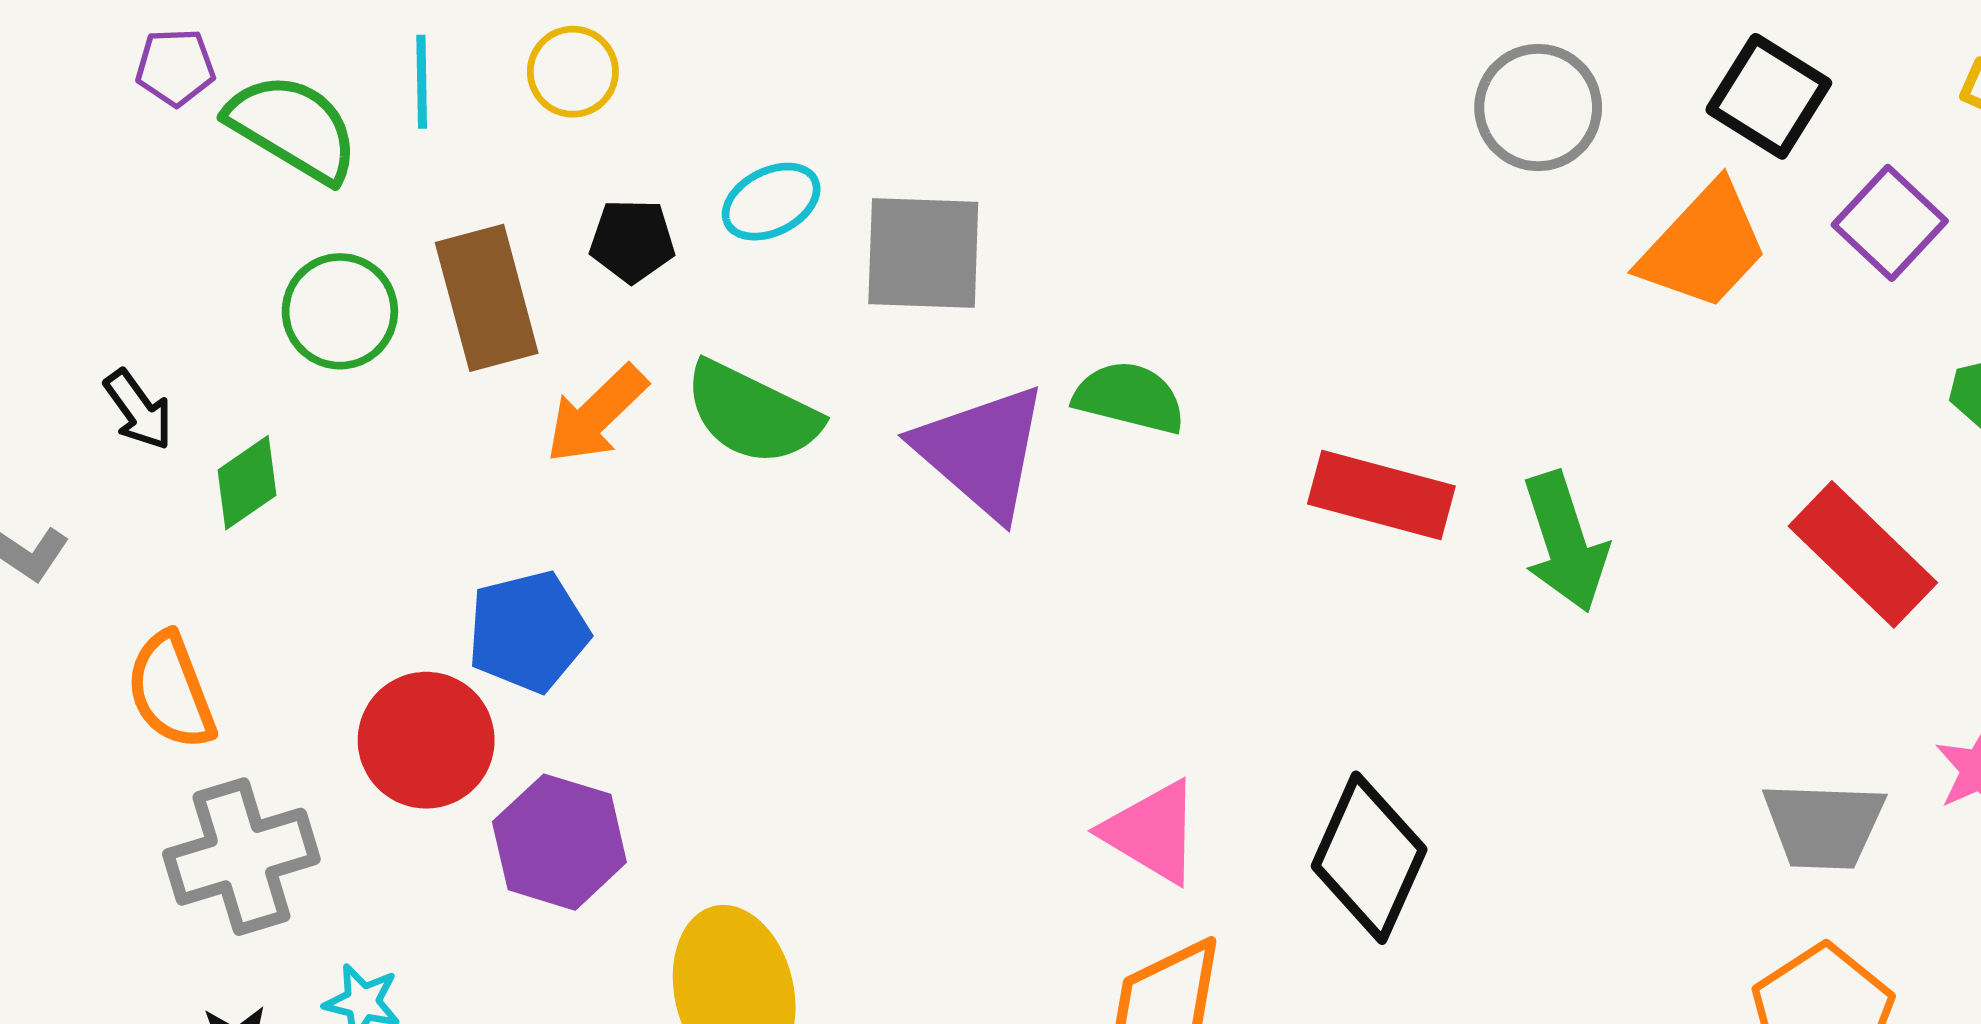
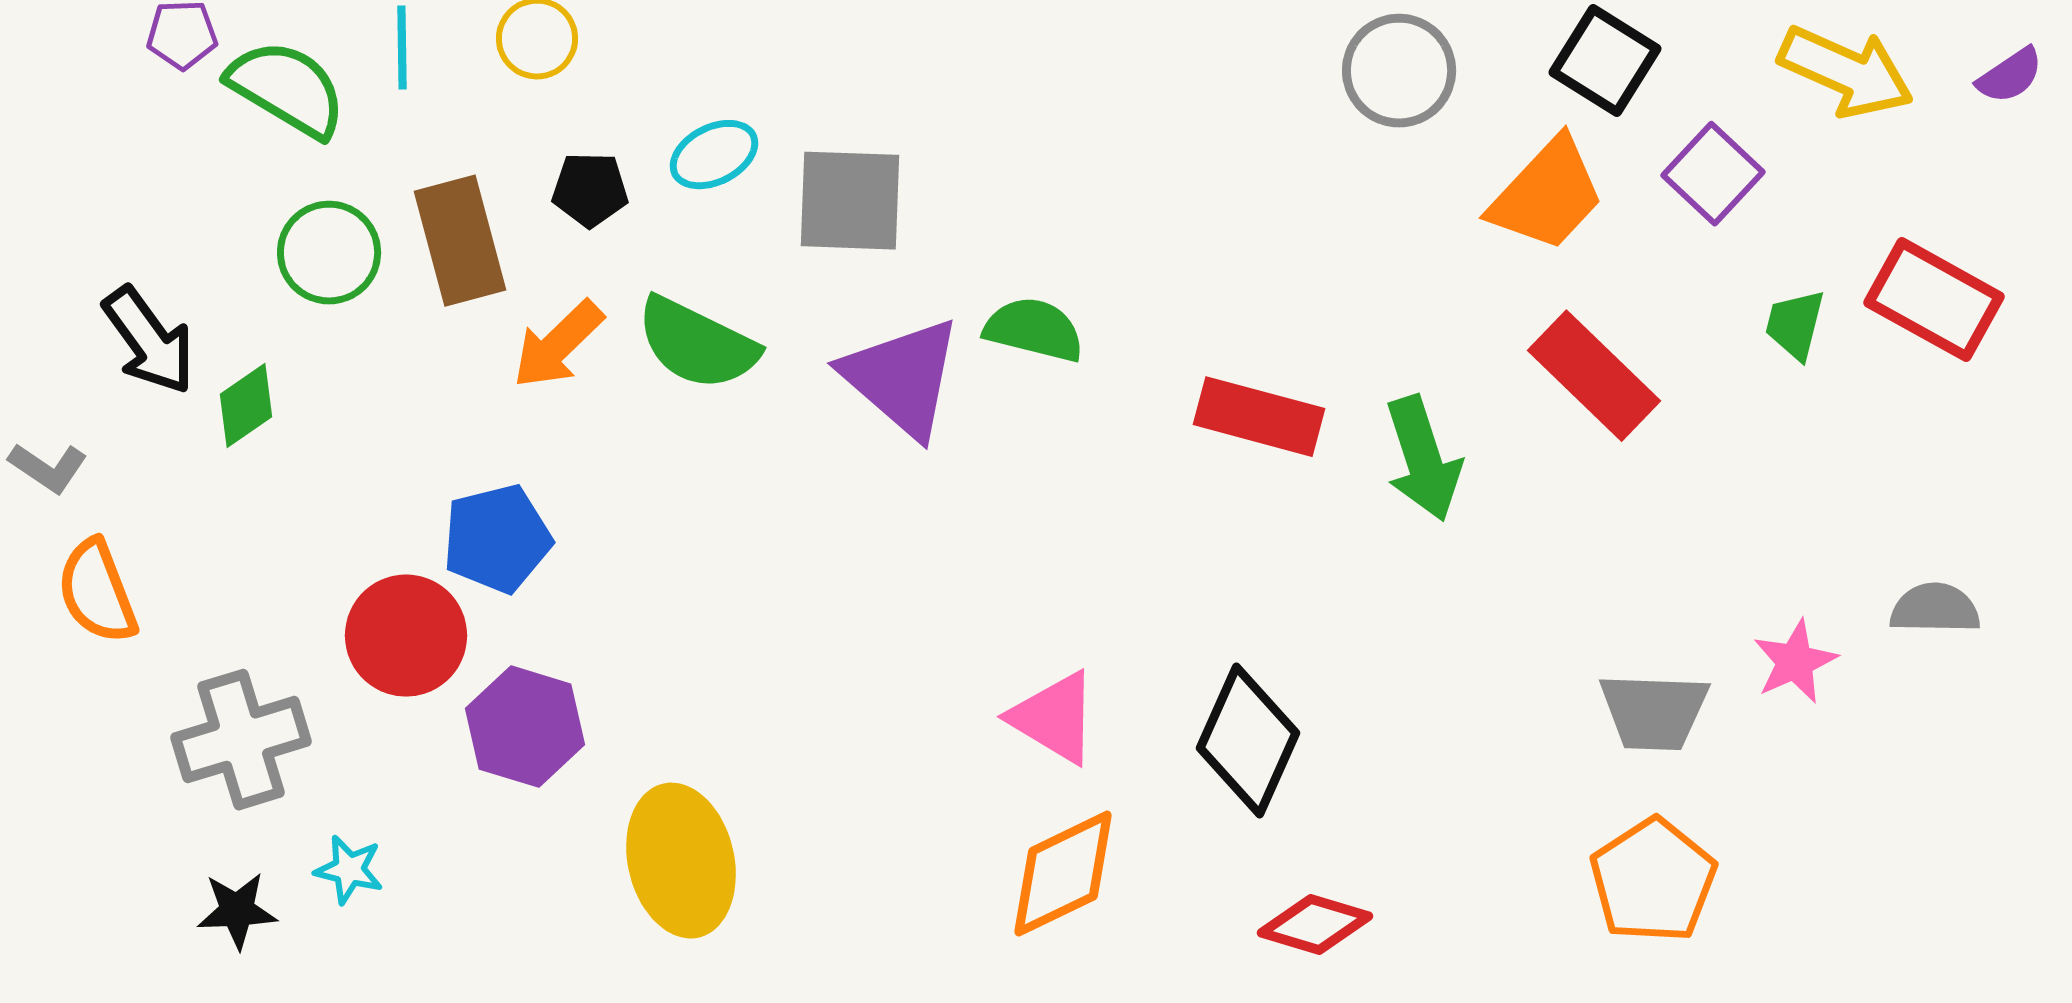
black arrow: (138, 410) -> (149, 341), size x1.5
red rectangle: (1863, 554) -> (1594, 376), moved
orange semicircle: (171, 691) -> (97, 592), moved

